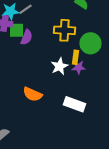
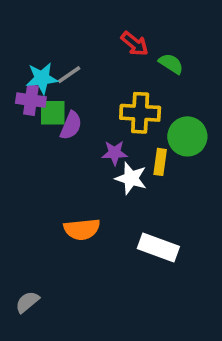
white star: (59, 66) -> (131, 178), turned -30
purple star: (78, 67) -> (115, 153), moved
orange semicircle: (32, 94) -> (82, 229), turned -30

